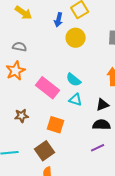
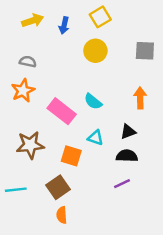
yellow arrow: (24, 13) -> (33, 21), turned -54
blue arrow: (59, 20) -> (64, 25), moved
cyan triangle: (76, 100) -> (95, 138), moved
brown star: (22, 116) -> (30, 145), size x1.6

